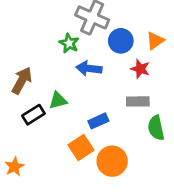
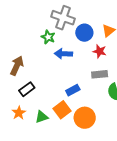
green triangle: (58, 100) -> (42, 117), moved
orange star: (14, 167) -> (19, 113), moved

